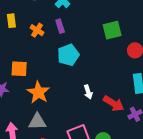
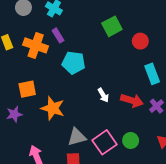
orange cross: (37, 30) -> (36, 45), size x1.6
cyan pentagon: (68, 55) -> (74, 63), turned -30
gray triangle: (37, 122) -> (77, 137), moved

